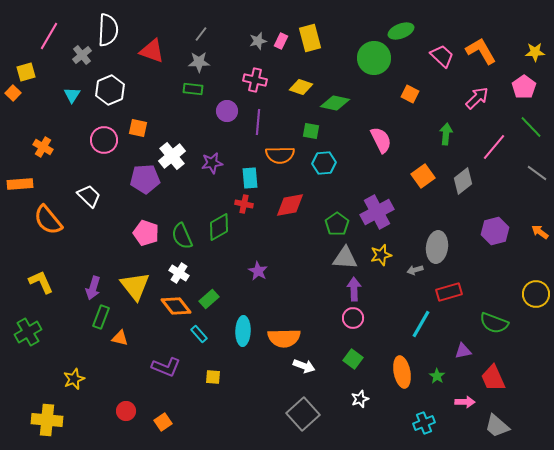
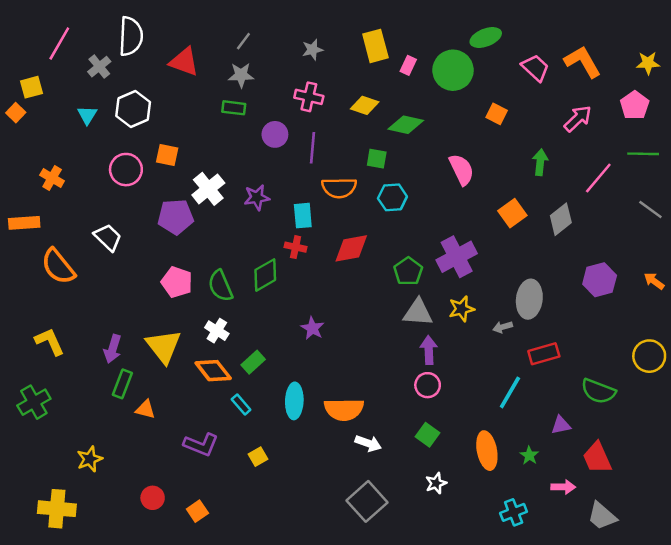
pink rectangle: (281, 41) -> (408, 65), moved
green line: (531, 127) -> (643, 154), turned -45
yellow square: (213, 377) -> (258, 457), turned -35

